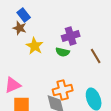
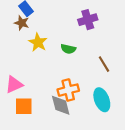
purple cross: (71, 36) -> (88, 20), moved
brown line: (96, 56) -> (104, 64), moved

